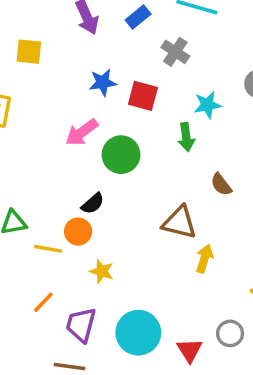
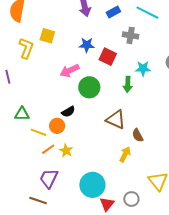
yellow square: (29, 52) -> (47, 36), moved
gray cross: (175, 52) -> (131, 35), turned -35
brown semicircle: (221, 184) -> (138, 135), moved
brown triangle: (179, 222) -> (116, 120), moved
orange line: (43, 302) -> (48, 149), moved
cyan circle: (138, 333) -> (92, 185), moved

